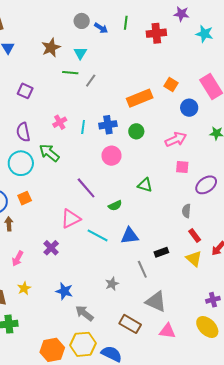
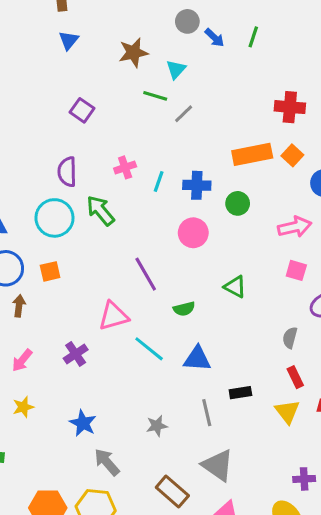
red cross: (156, 33) -> (290, 107), moved
orange square: (171, 85) -> (292, 155), moved

